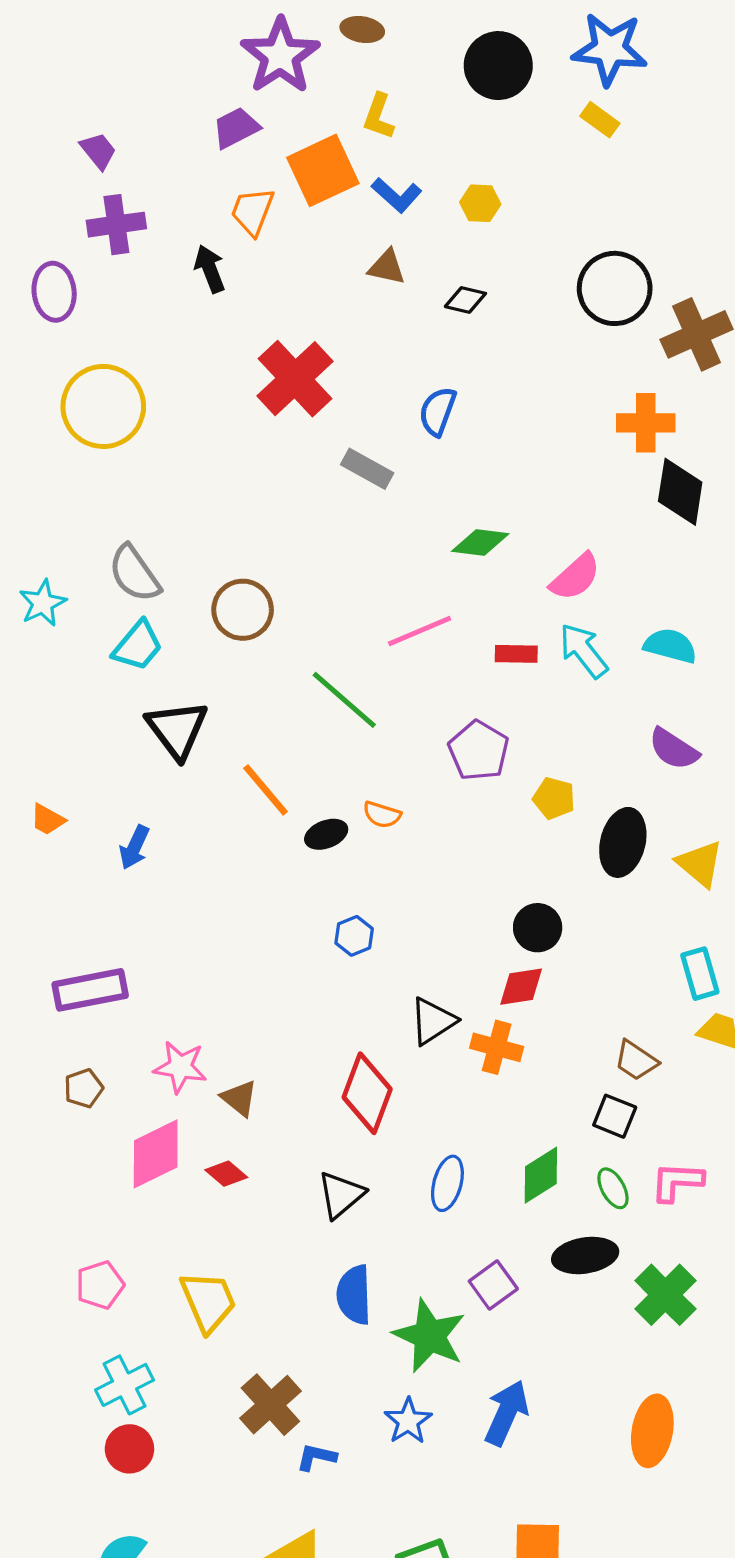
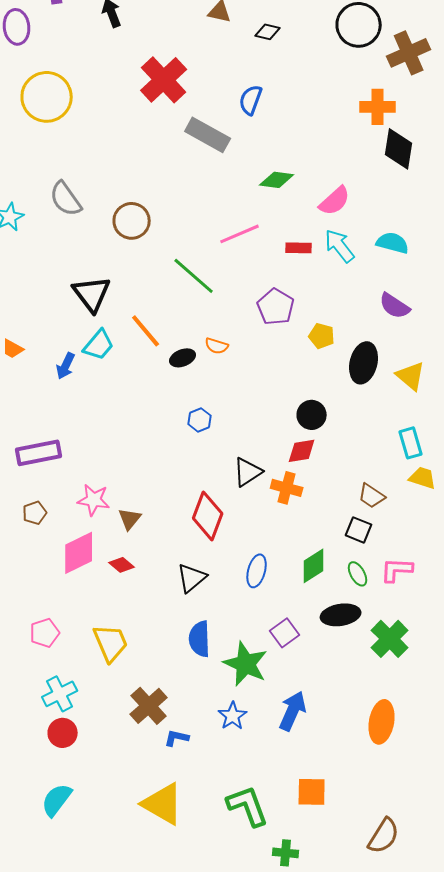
gray rectangle: (367, 469) -> (208, 135), size x1.4
cyan trapezoid: (138, 646) -> (99, 345), moved
brown triangle: (239, 1098) -> (130, 519), turned 30

